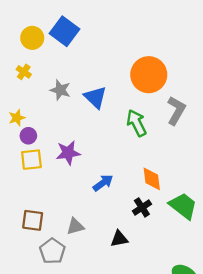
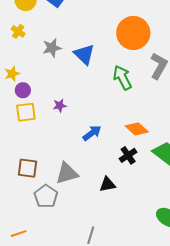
gray star: (60, 90) -> (52, 48), turned -30
purple star: (68, 153) -> (60, 106), size x0.6
orange diamond: (152, 179) -> (137, 129), turned -40
gray triangle: (75, 226) -> (67, 173), size x1.4

